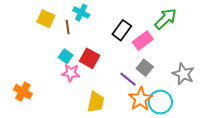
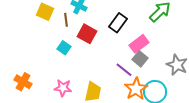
pink rectangle: (143, 41) -> (139, 44), moved
red square: (90, 58) -> (87, 34), moved
pink star: (71, 73) -> (63, 88), moved

